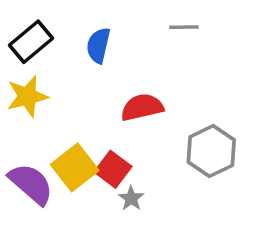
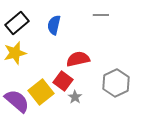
red square: (113, 169) -> (63, 81), moved
gray star: (131, 198) -> (75, 97), moved

